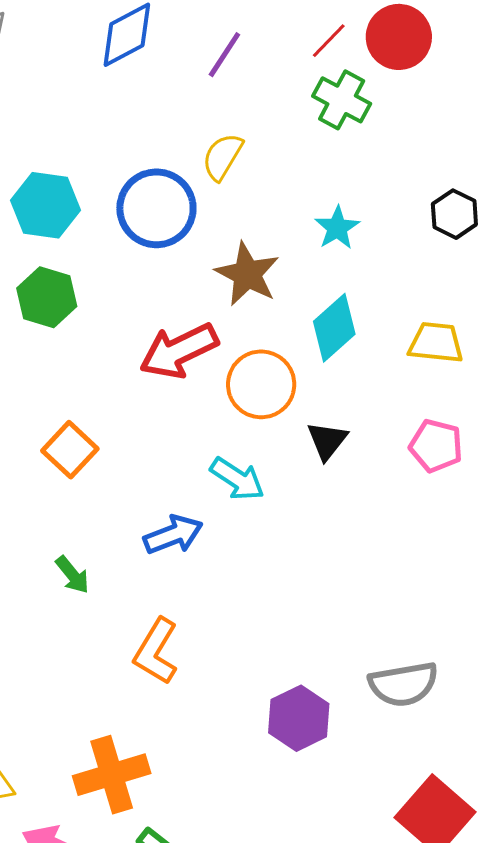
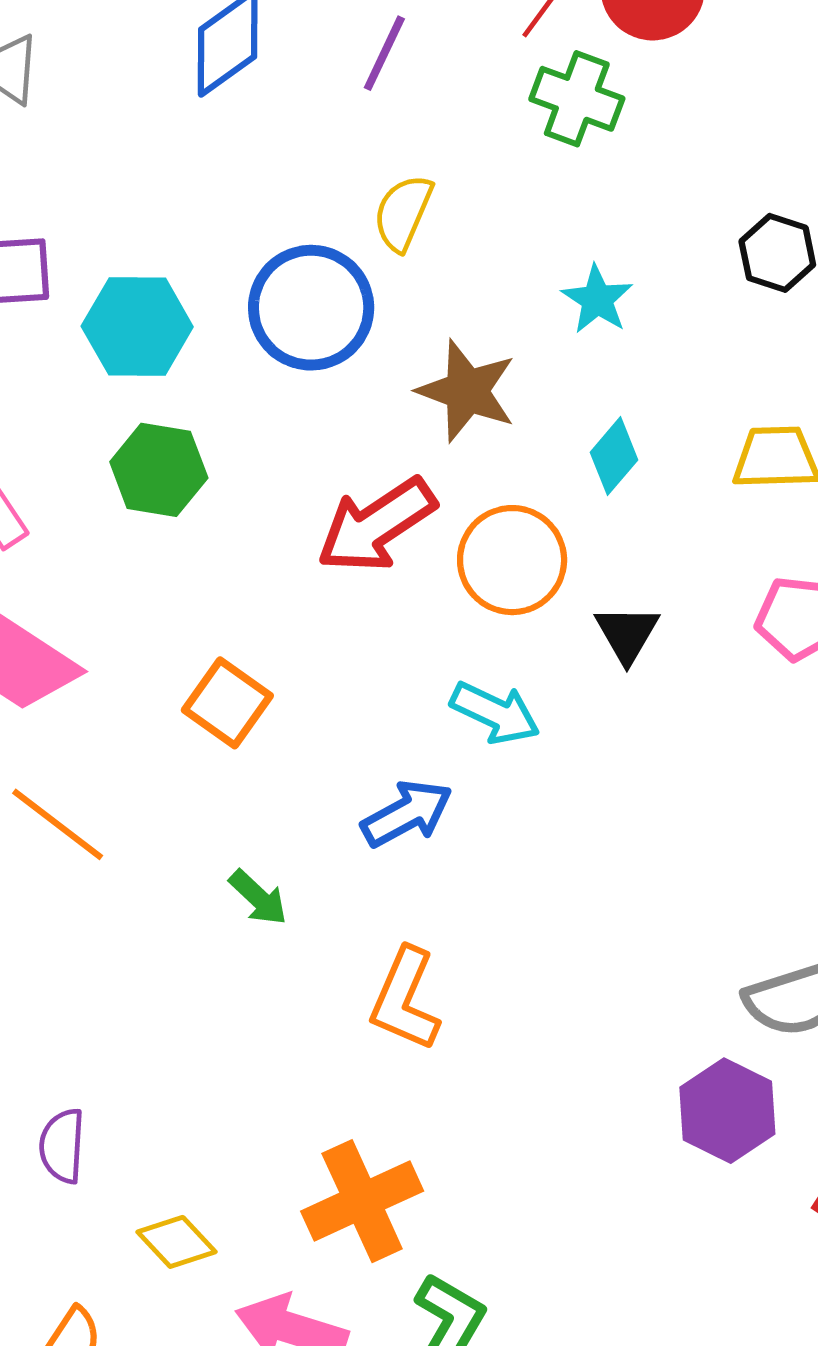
cyan diamond: (334, 328) -> (614, 456), size x0.7
purple hexagon: (299, 718) -> (727, 1111), moved

